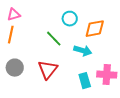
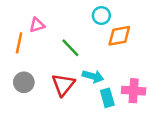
pink triangle: (14, 15) -> (37, 25), moved
cyan circle: (70, 19) -> (101, 16), moved
cyan arrow: (83, 51) -> (93, 76), moved

